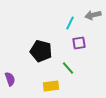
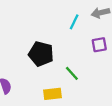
purple square: (79, 43) -> (99, 45), moved

